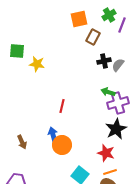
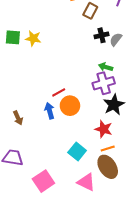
green square: (17, 51) -> (13, 37), moved
purple cross: (118, 103) -> (104, 83), moved
red line: (62, 106) -> (59, 92), moved, turned 48
orange circle: (62, 145) -> (70, 106), moved

